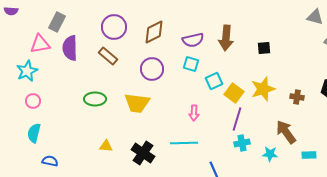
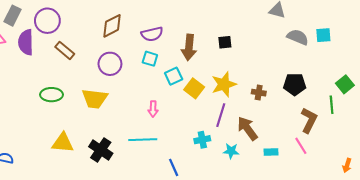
purple circle: (114, 27) -> (47, 21), moved
brown arrow: (226, 38) -> (189, 47), moved
purple line: (237, 119) -> (221, 115), moved
yellow triangle: (106, 146) -> (63, 143), size x1.6

